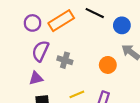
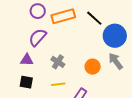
blue circle: (122, 25) -> (115, 36), size x1.5
gray cross: (65, 60) -> (58, 62), moved

